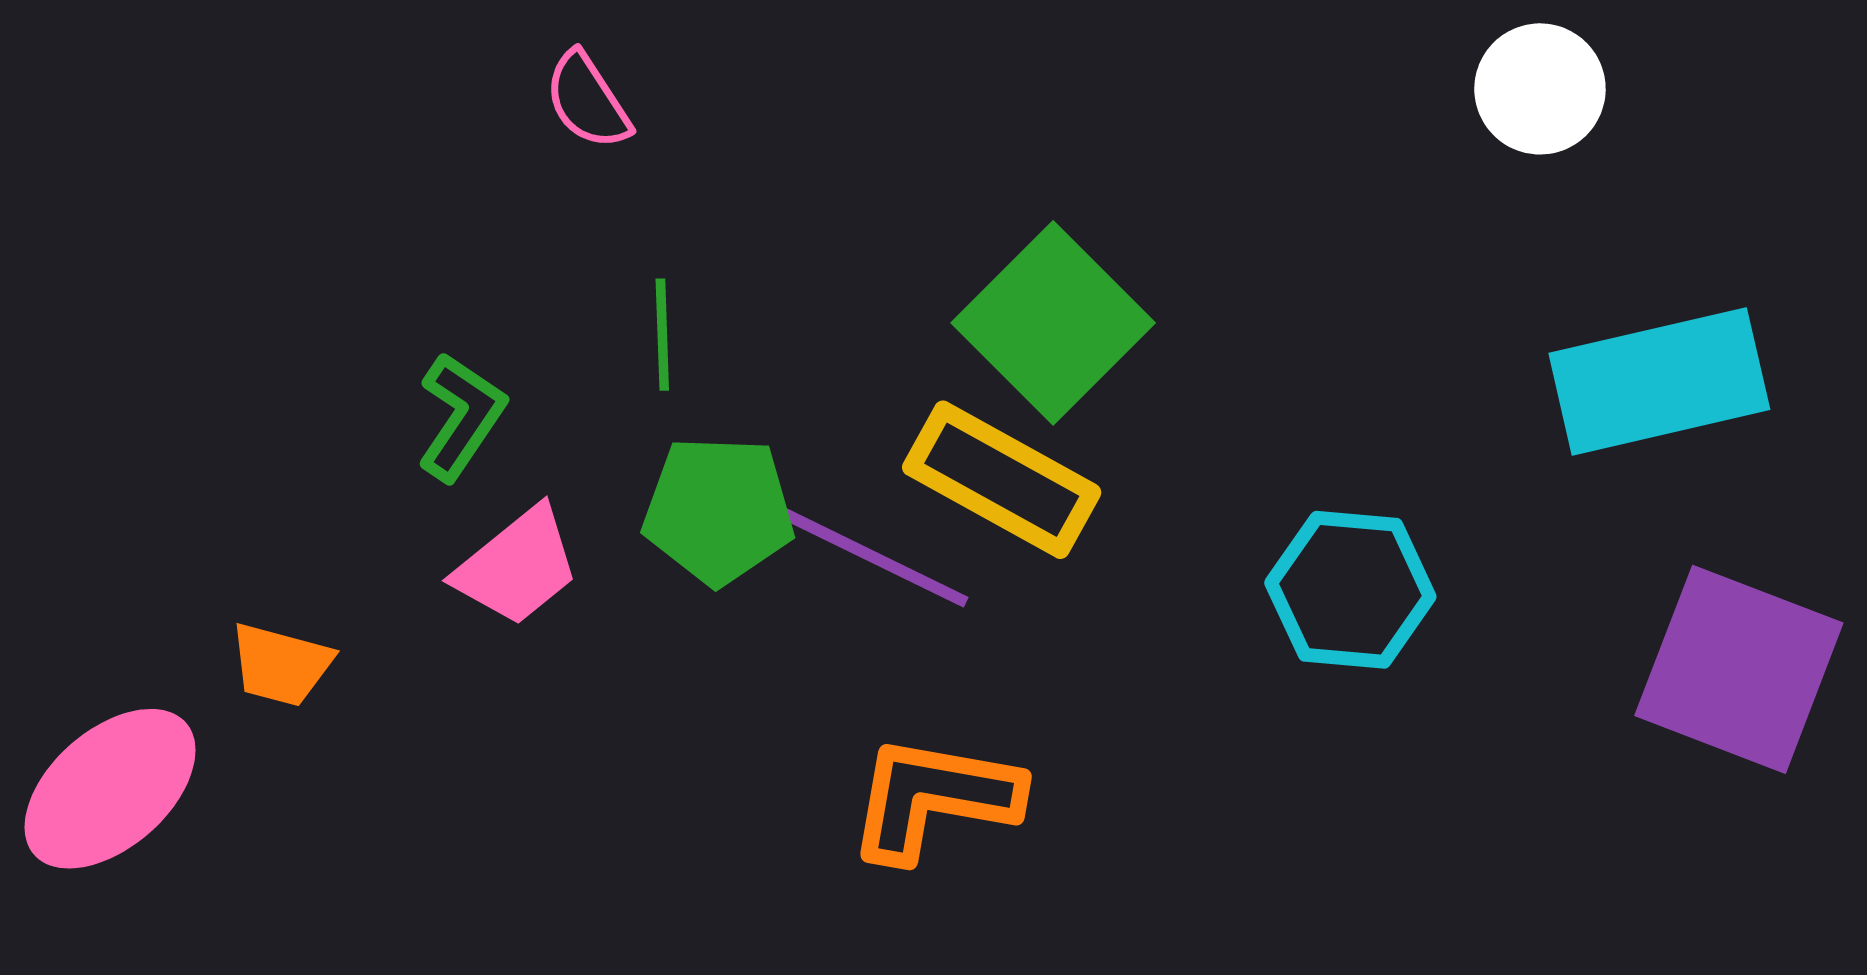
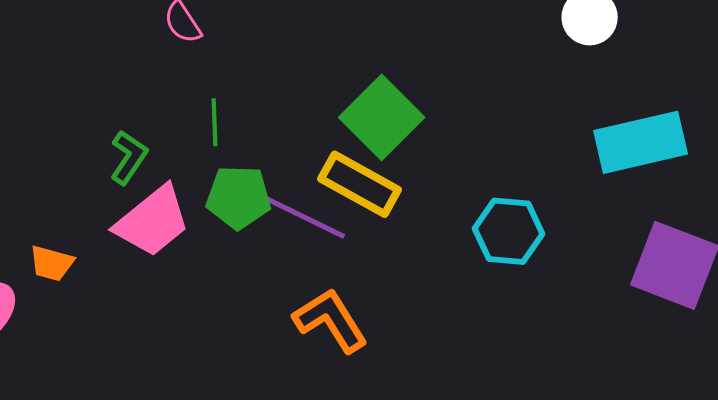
pink trapezoid: (517, 566) -> (153, 221), size x1.4
orange L-shape: (934, 798) -> (331, 320), turned 48

